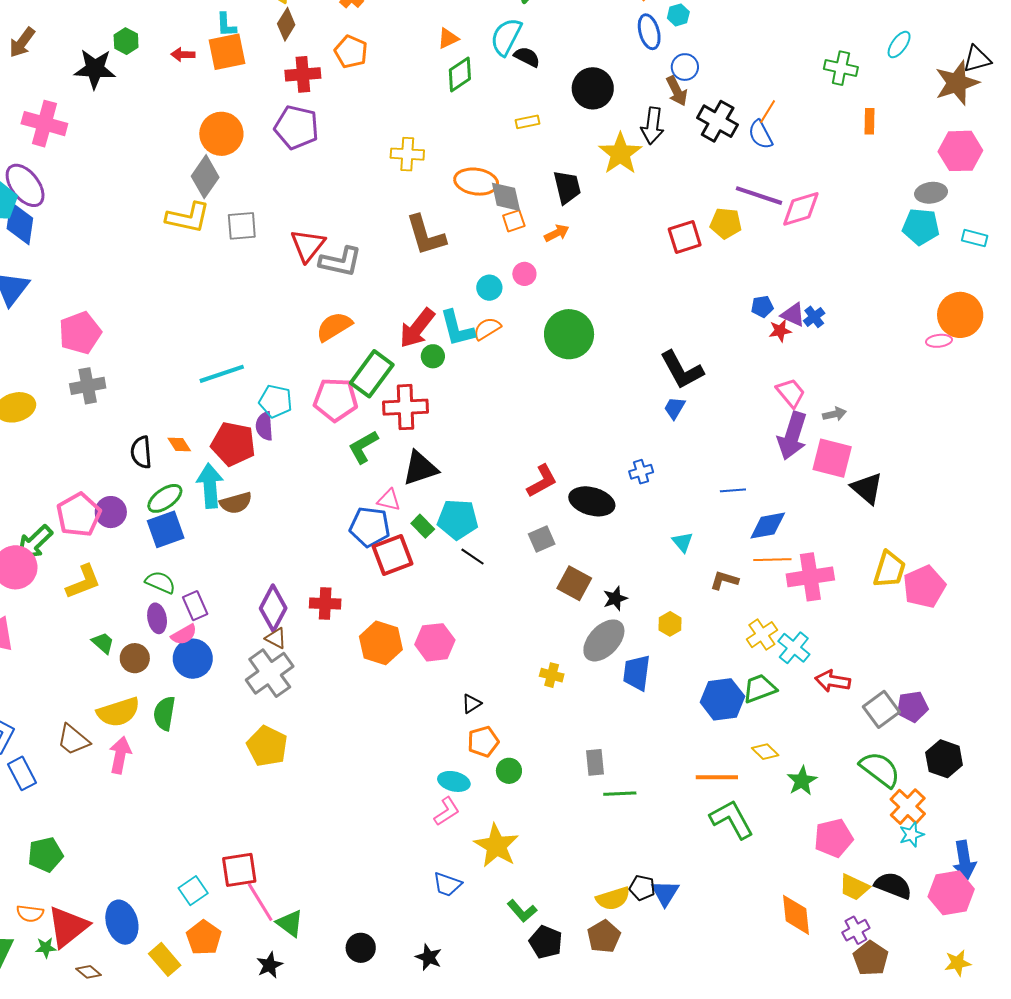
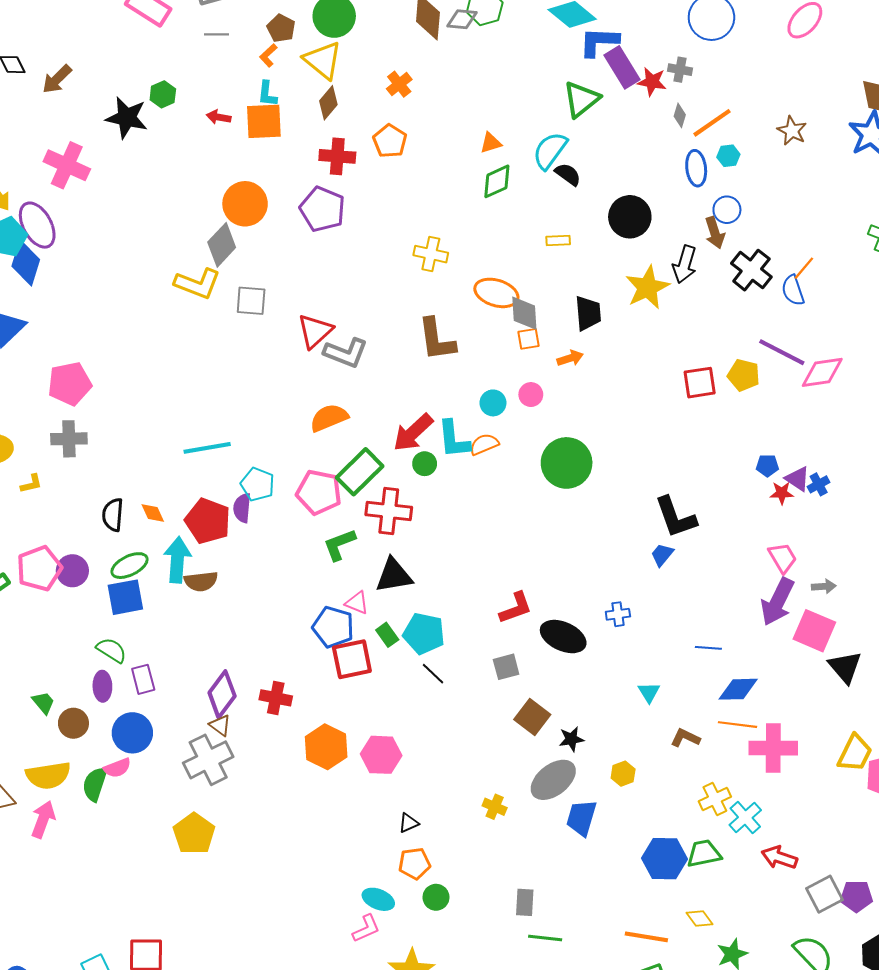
yellow L-shape: (83, 582) -> (31, 484), moved, size x0.6
pink semicircle: (184, 635) -> (117, 768), moved

